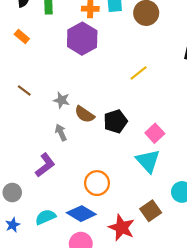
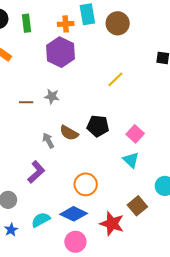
brown line: (24, 91) -> (26, 102), moved, turned -32
gray star: (62, 100) -> (52, 96), moved
brown semicircle: (85, 114) -> (69, 133), moved
black pentagon: (115, 121) -> (98, 126), turned 30
cyan triangle: (148, 161) -> (131, 160), size x0.7

